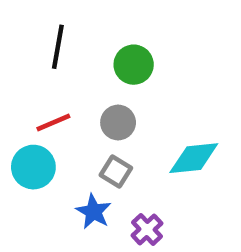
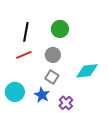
black line: (58, 47) -> (26, 32), moved
cyan circle: (33, 167) -> (15, 92), moved

